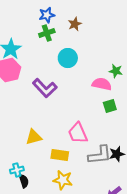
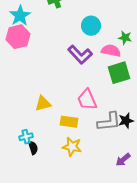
cyan circle: (68, 58) -> (91, 26), moved
purple L-shape: (45, 88) -> (80, 55), moved
green square: (110, 106) -> (119, 73), size x1.6

